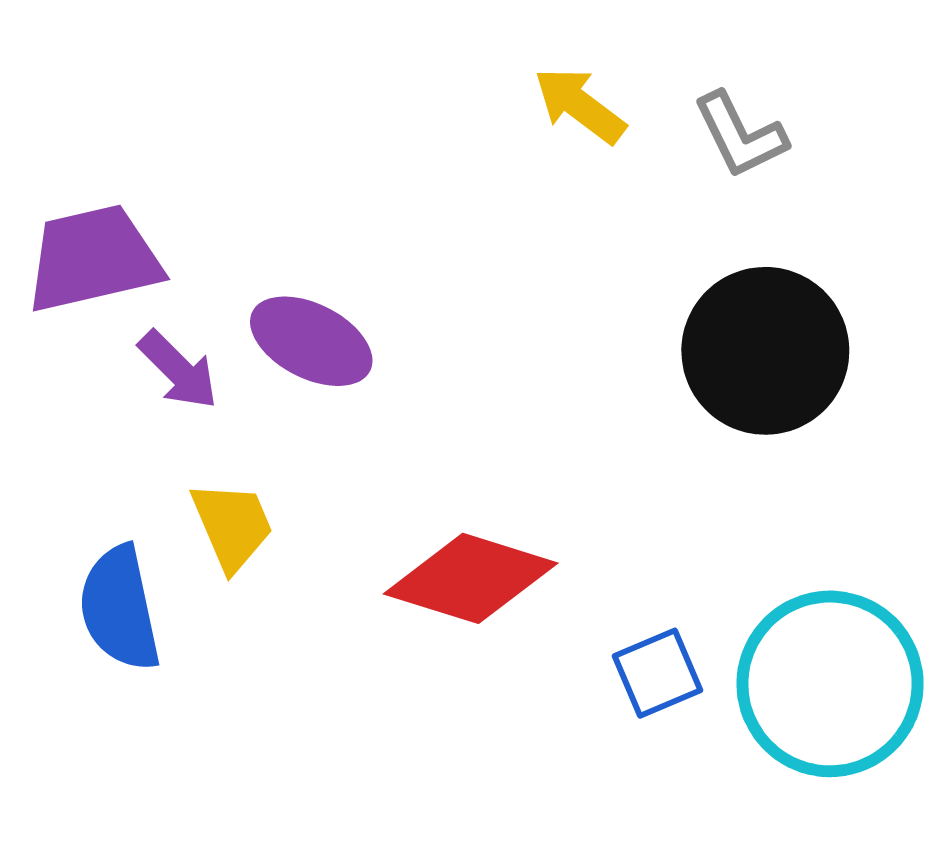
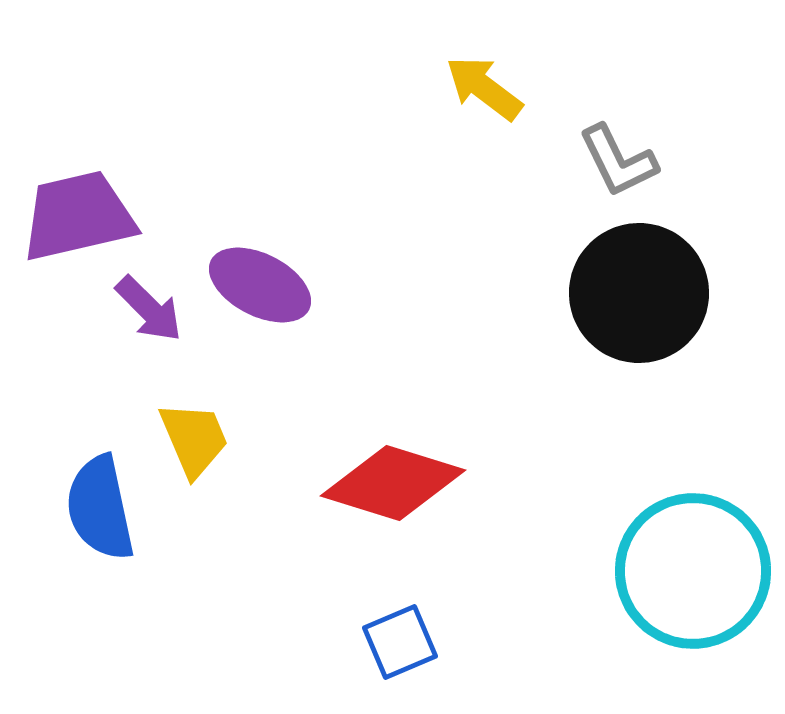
gray L-shape: (740, 135) -> (618, 161), moved
blue square: (658, 673) -> (400, 642), moved

